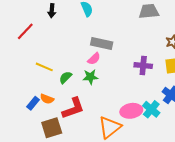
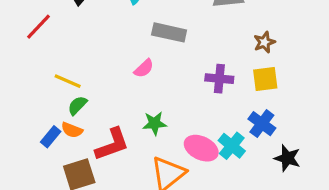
gray rectangle: (102, 44) -> (169, 32), moved
green semicircle: (65, 77) -> (77, 105), moved
green star: (90, 77) -> (155, 123), moved
pink ellipse: (131, 111) -> (201, 148), turned 35

